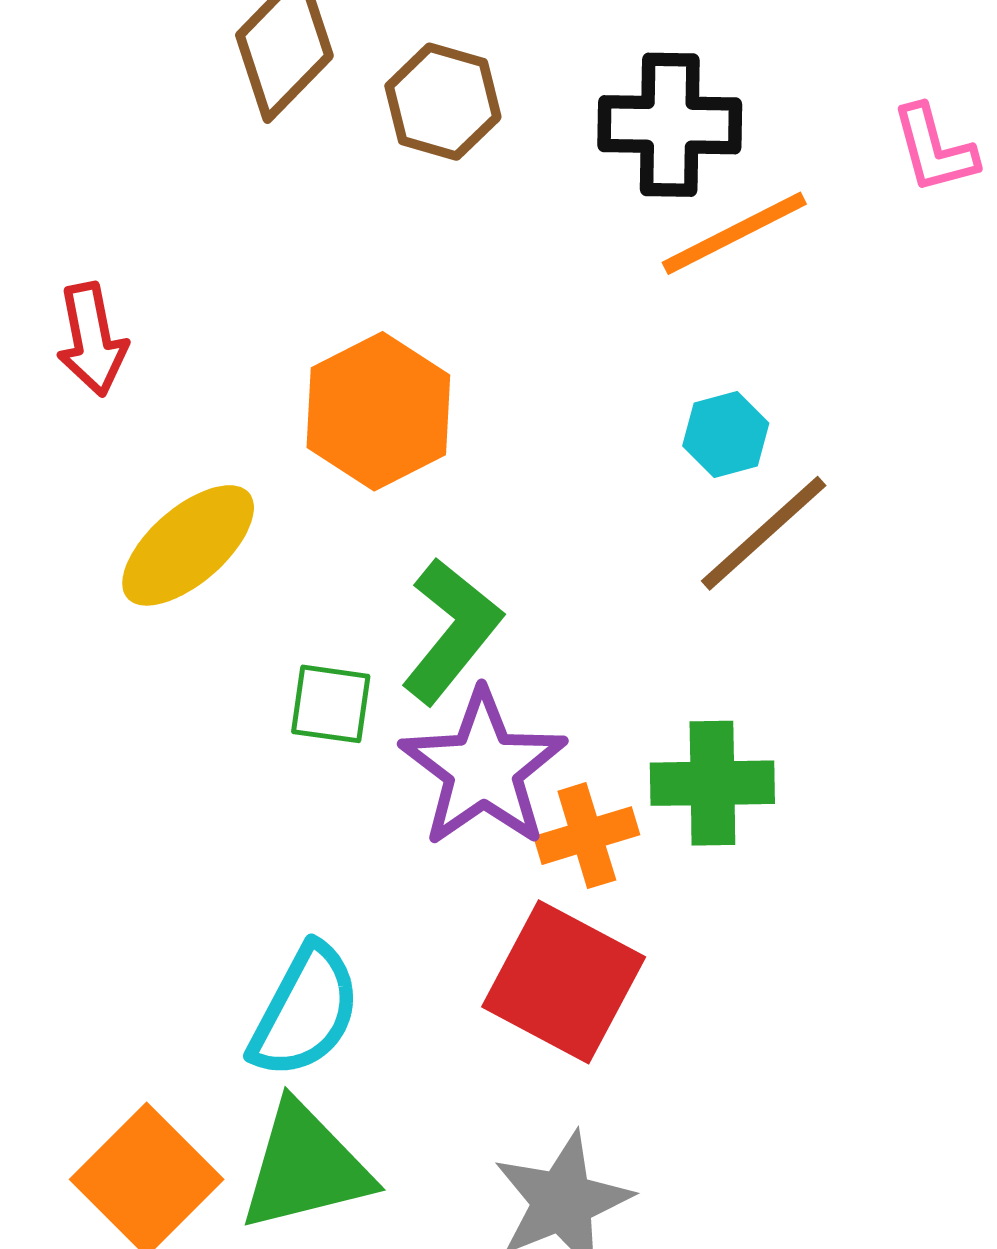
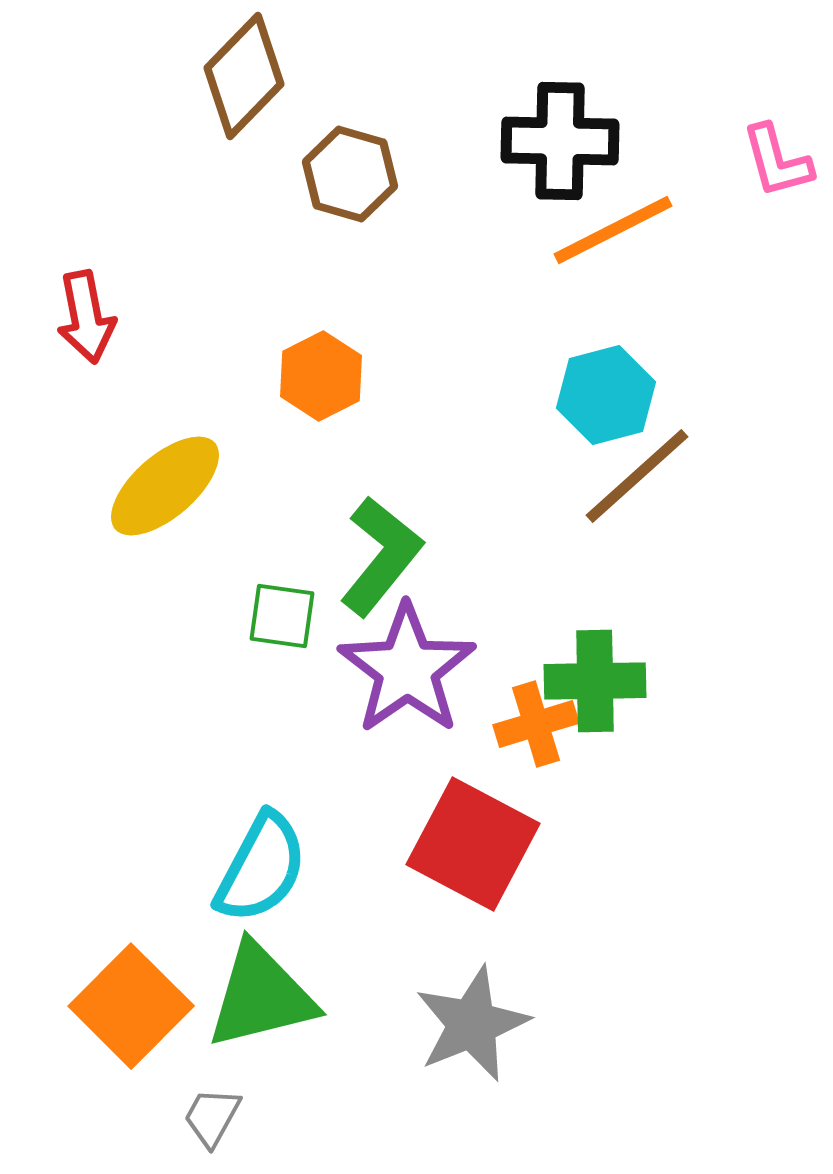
brown hexagon: (443, 102) -> (350, 174), moved
orange hexagon: (378, 411) -> (321, 376), size x0.7
cyan hexagon: (726, 434) -> (606, 395), size x1.4
orange cross: (587, 836) -> (536, 724), moved

